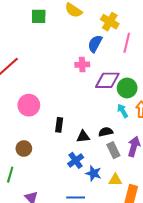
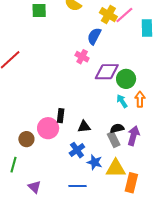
pink line: (127, 43) -> (124, 15), moved, turned 36
pink cross: (82, 65) -> (82, 57), turned 32
pink circle: (29, 105) -> (48, 128), moved
black semicircle: (106, 132) -> (117, 128), moved
yellow triangle: (115, 180) -> (116, 168), size x1.5

